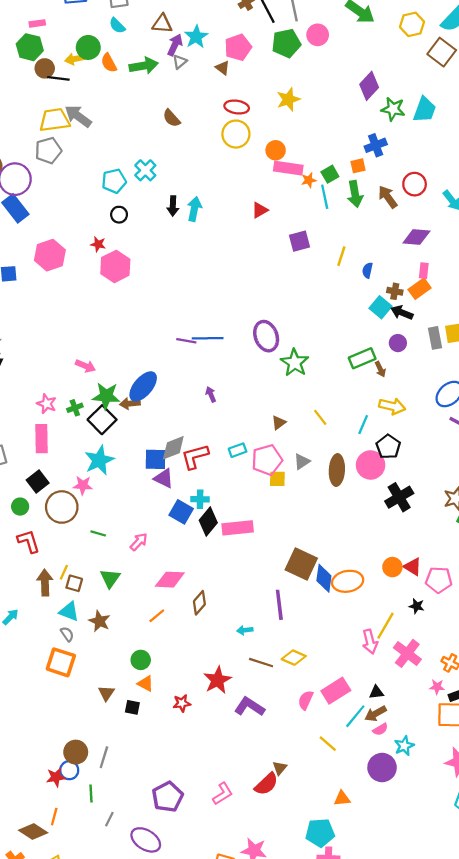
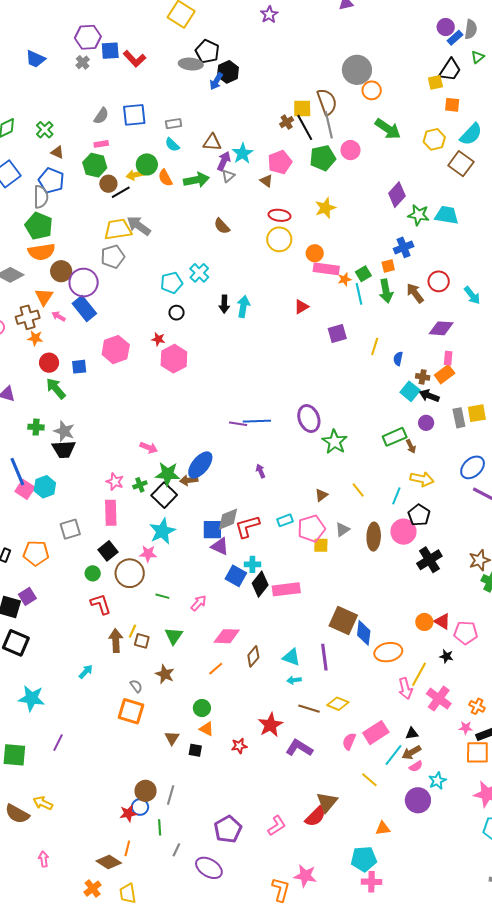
black line: (58, 78) -> (121, 192), turned -36
cyan trapezoid: (425, 110) -> (447, 215), turned -100
orange ellipse: (348, 581) -> (388, 652), moved
cyan triangle: (69, 612) -> (291, 657), moved
brown triangle: (280, 768) -> (327, 802), size x1.6

